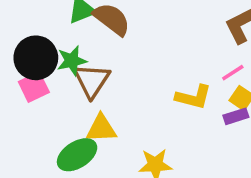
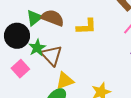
black circle: (36, 58) -> (17, 36), moved
yellow L-shape: (193, 97) -> (86, 27), moved

